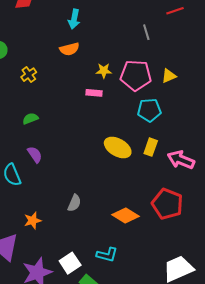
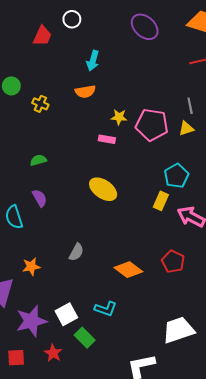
gray line: (146, 32) -> (190, 106), moved
yellow cross: (29, 75) -> (40, 104), moved, turned -35
cyan pentagon: (149, 110) -> (176, 176), moved, turned -30
yellow ellipse: (118, 148) -> (103, 189), moved
red pentagon: (167, 204) -> (173, 262), size x0.7

